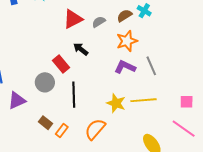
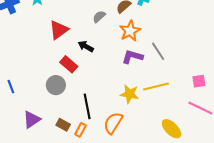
red triangle: (73, 19) -> (59, 30), moved
black line: (74, 95) -> (87, 106), moved
purple triangle: (17, 100) -> (32, 119), moved

